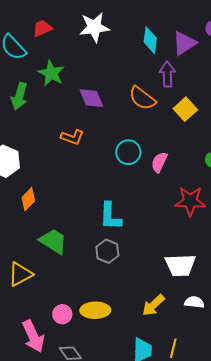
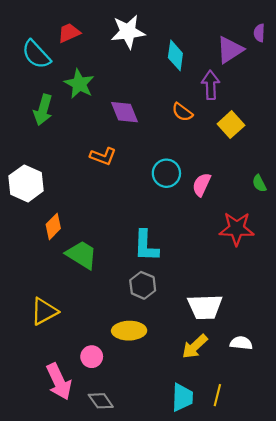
cyan diamond: (150, 40) -> (175, 55), moved
orange semicircle: (142, 98) -> (182, 112), size x0.7
green trapezoid: (53, 241) -> (82, 255), moved
white trapezoid: (180, 265) -> (205, 307), moved
yellow ellipse: (95, 310) -> (129, 331), moved

